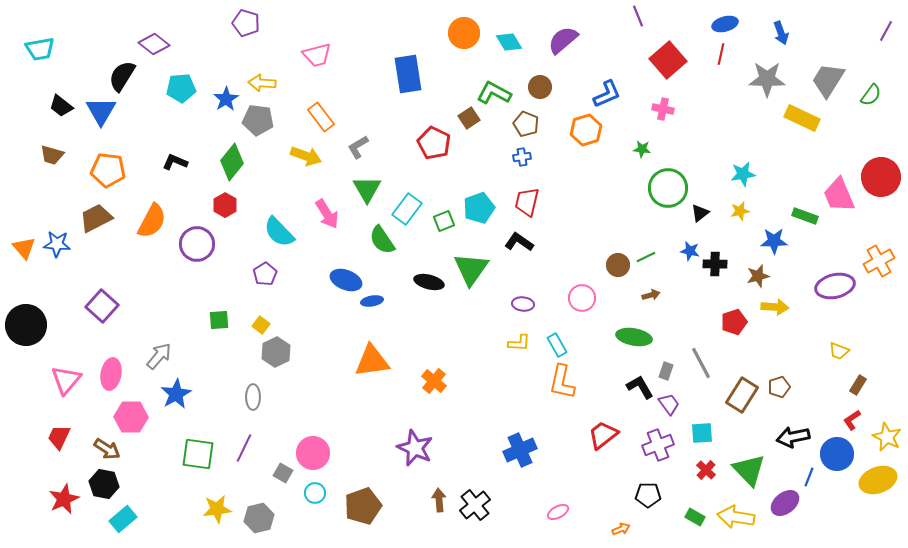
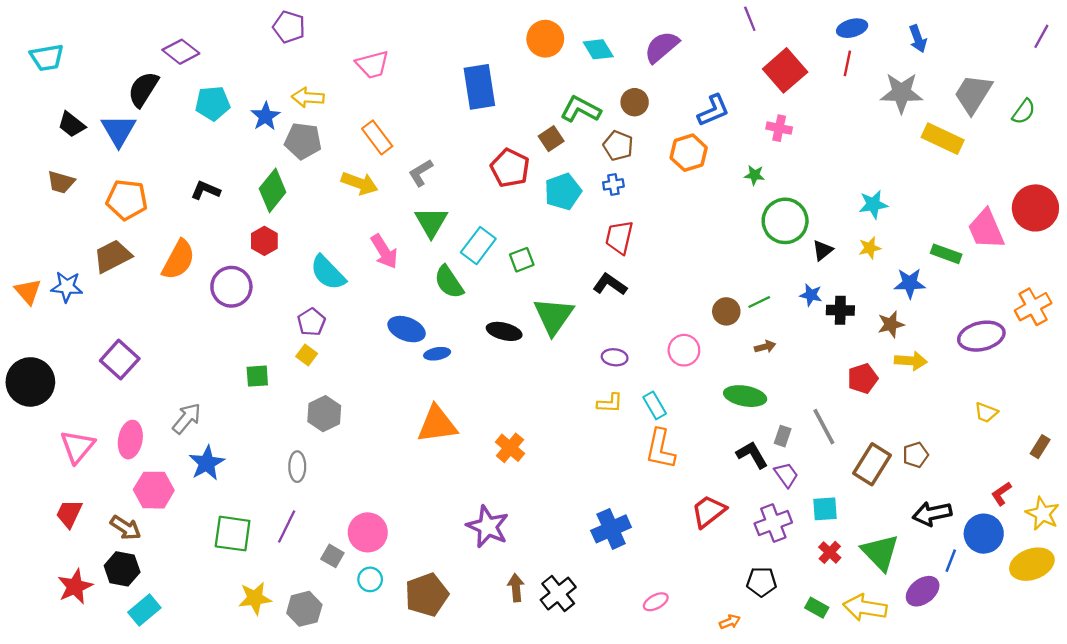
cyan pentagon: (479, 208) -> (563, 192), moved
yellow square: (261, 325) -> (307, 355), moved
brown rectangle: (858, 385) -> (1040, 447), moved

